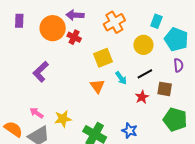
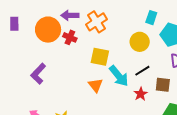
orange cross: (114, 22) -> (96, 22), moved
yellow square: (103, 58) -> (100, 57), turned 36
cyan arrow: (121, 78) -> (119, 76), size x1.6

